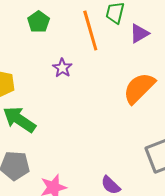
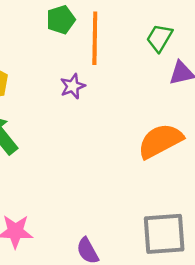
orange line: (90, 30) -> (95, 38), moved

